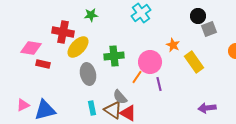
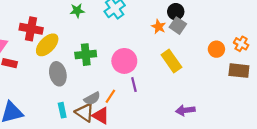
green star: (91, 15) -> (77, 11), moved
gray square: (209, 29) -> (178, 26), moved, turned -35
orange star: (173, 45) -> (159, 27), moved
orange line: (137, 77) -> (110, 96), moved
gray semicircle: (120, 97) -> (92, 98), turned -77

